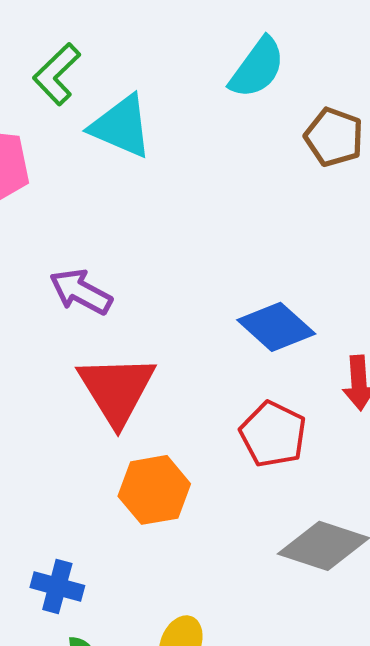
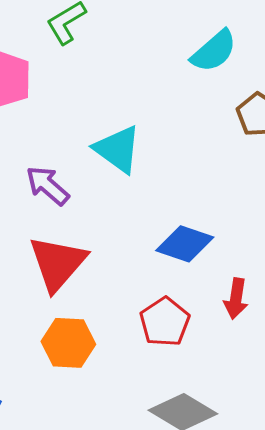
cyan triangle: (121, 126) -> (118, 149), moved
blue diamond: (276, 327) -> (185, 244), turned -36

